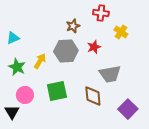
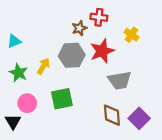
red cross: (101, 13) -> (99, 17), moved
red star: (94, 47) -> (102, 51), size x1.6
brown diamond: (93, 96) -> (112, 115), moved

